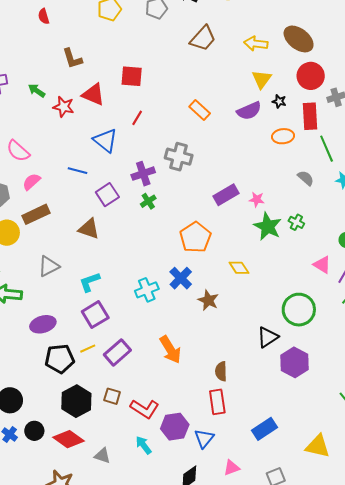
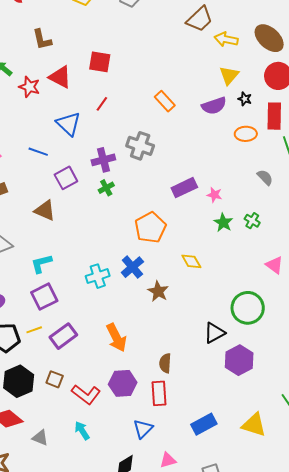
brown trapezoid: (203, 38) -> (200, 19), moved
green star: (268, 226) -> (223, 223), size x0.7
purple hexagon: (175, 427) -> (123, 383), moved
yellow triangle: (318, 446) -> (254, 425), moved

